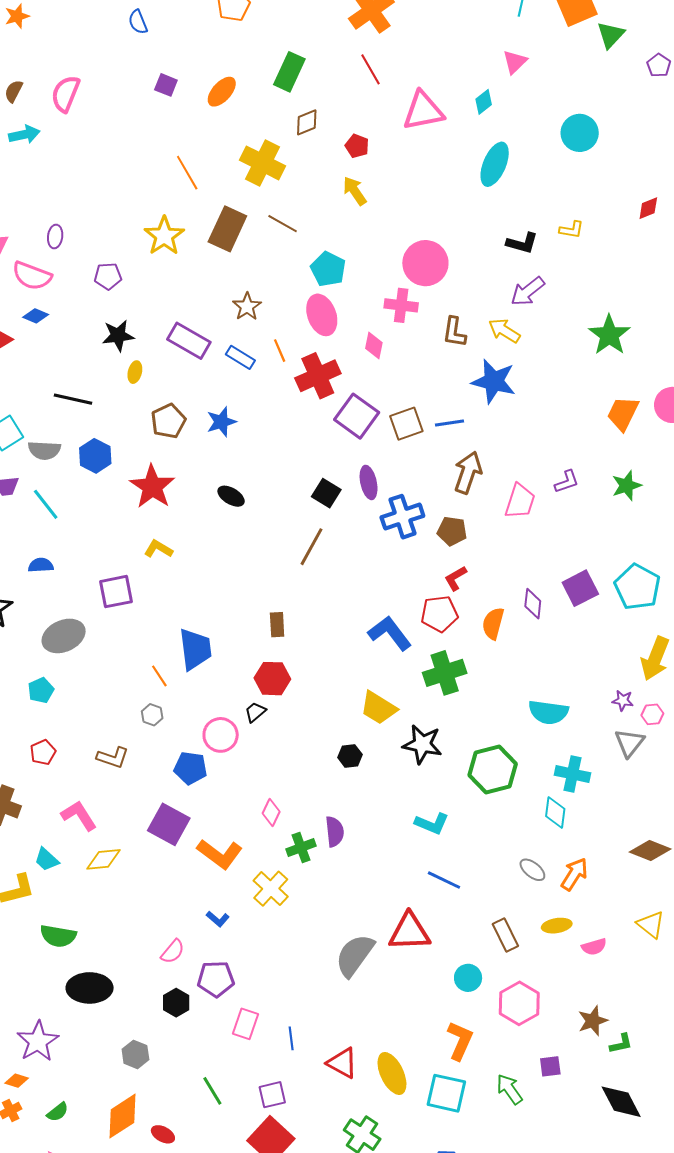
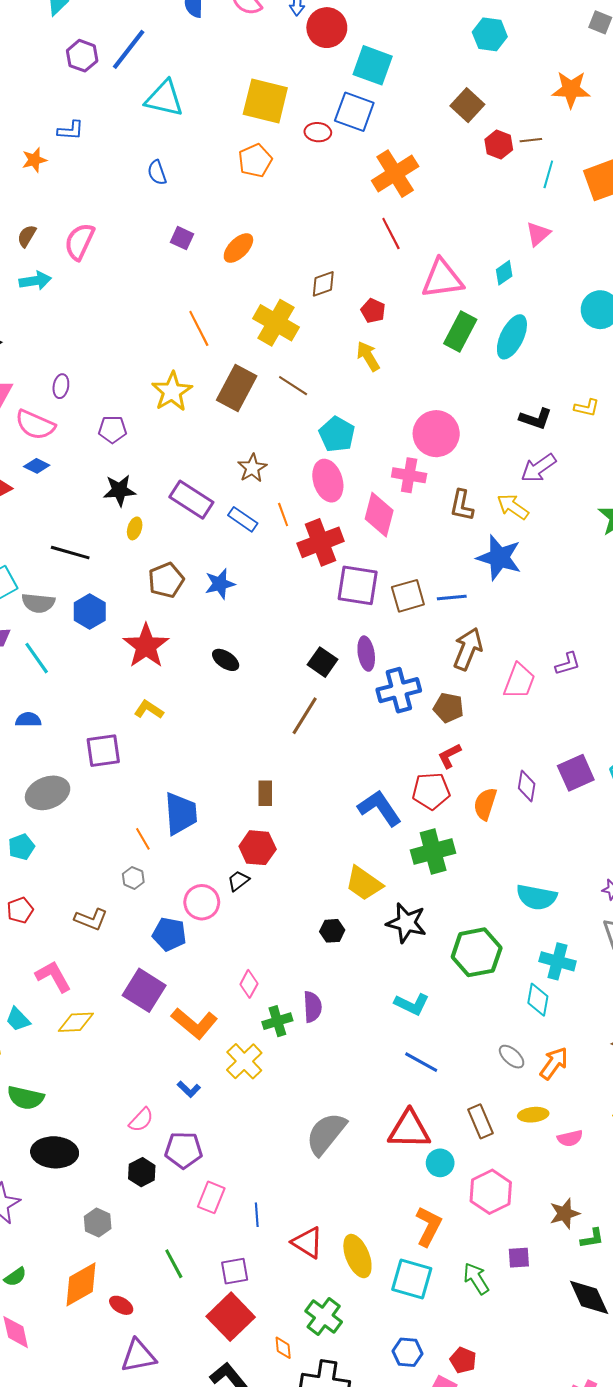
green rectangle: (289, 72) -> (460, 331), moved
pink diamond: (374, 346) -> (379, 515), size x1.6
purple square: (357, 416) -> (358, 585), turned -30
red triangle: (409, 932) -> (409, 1130), moved

